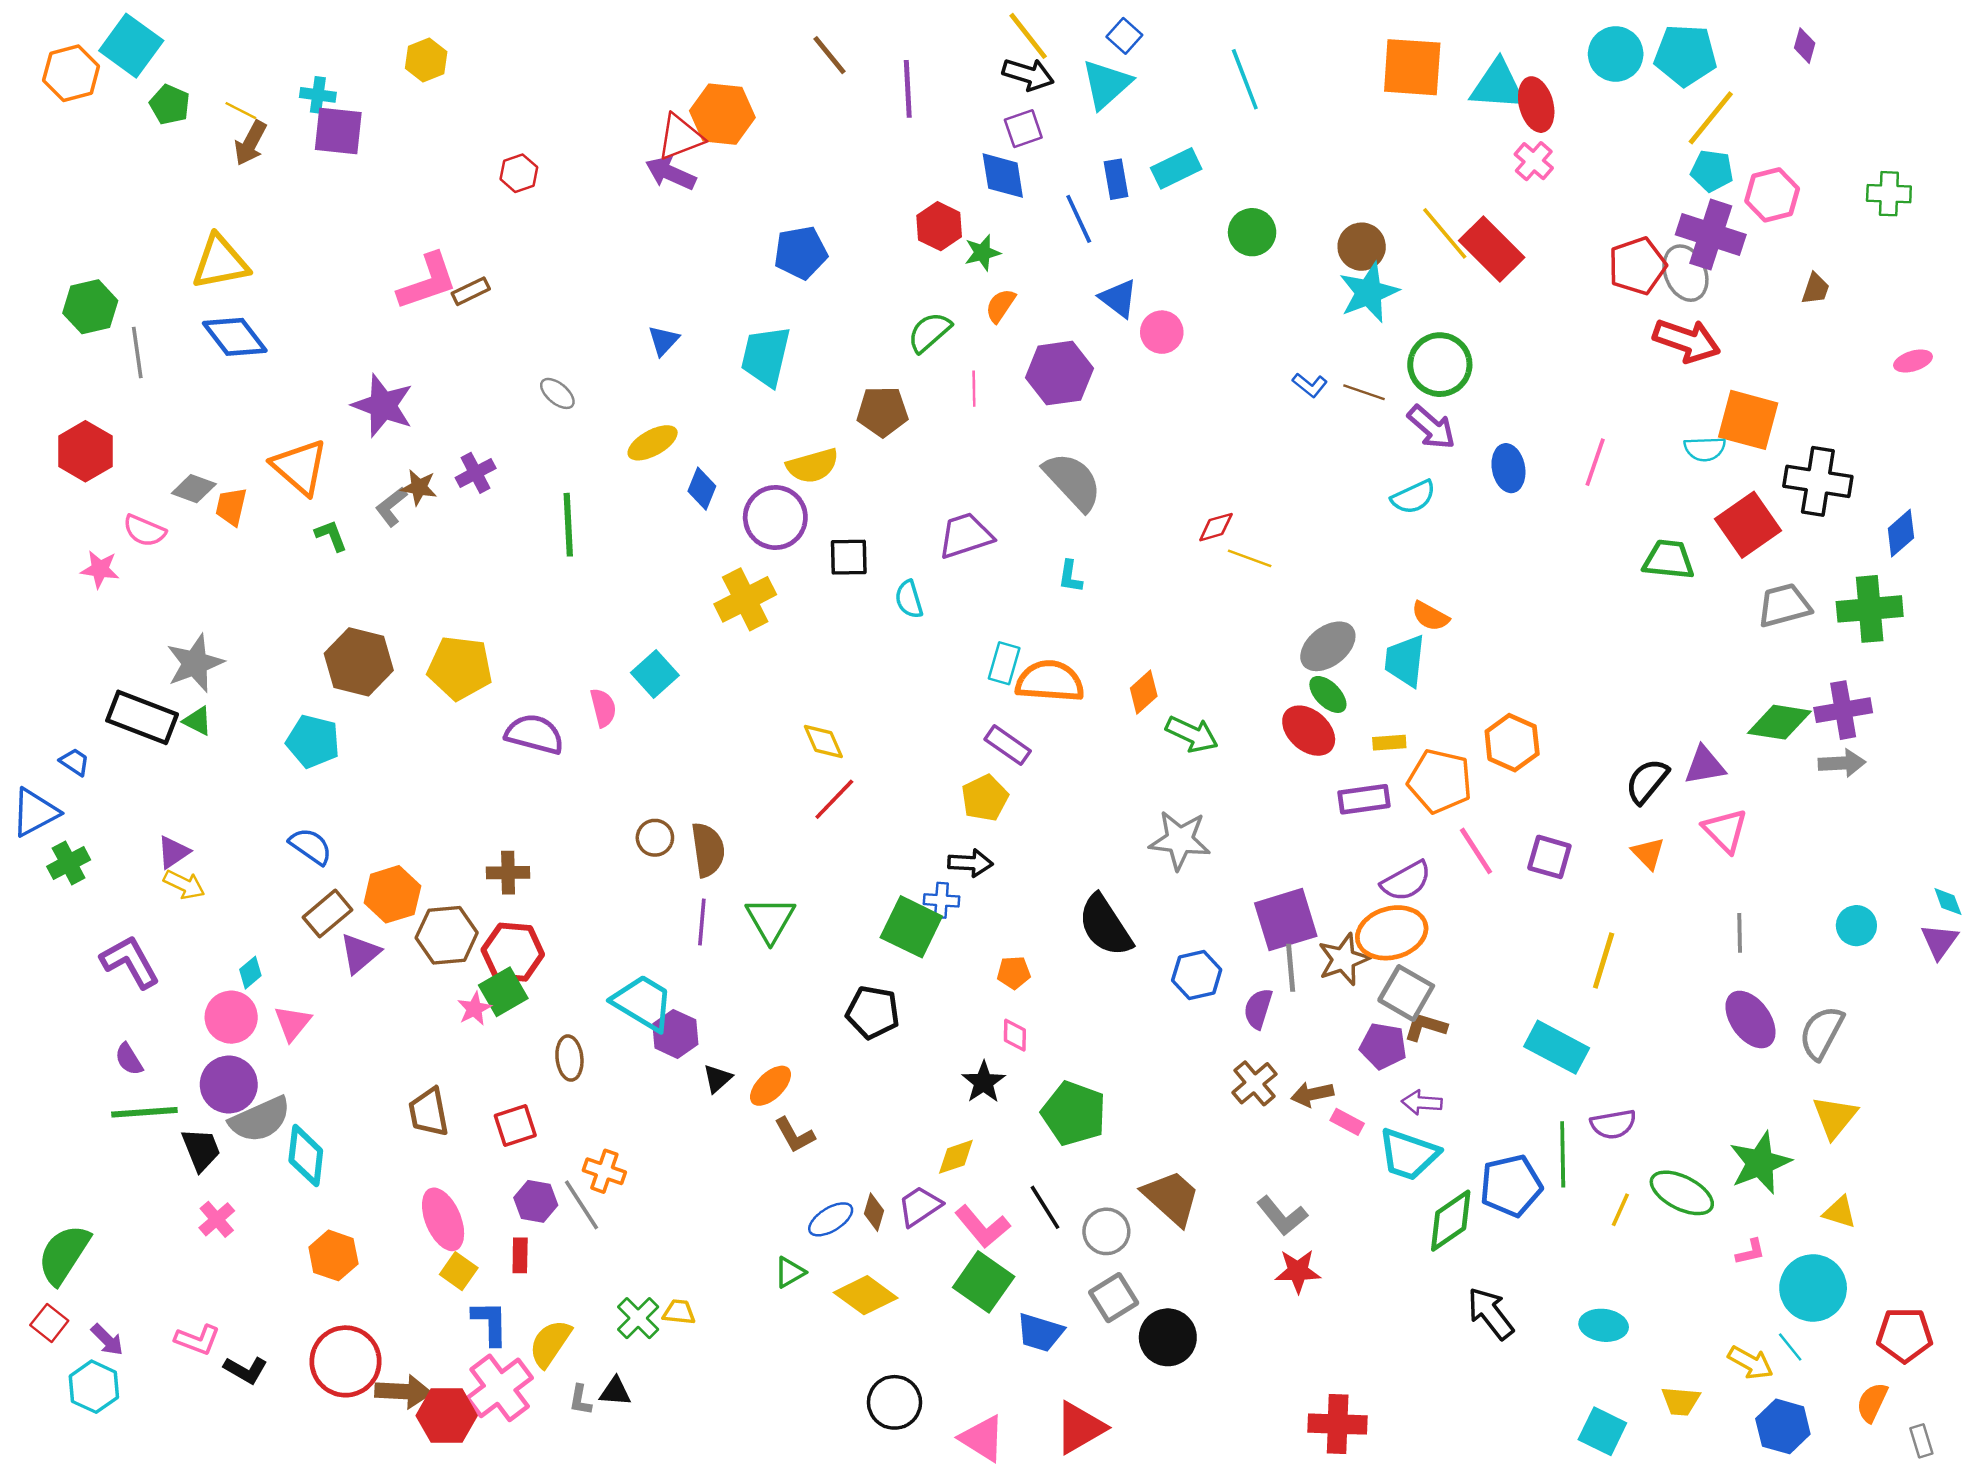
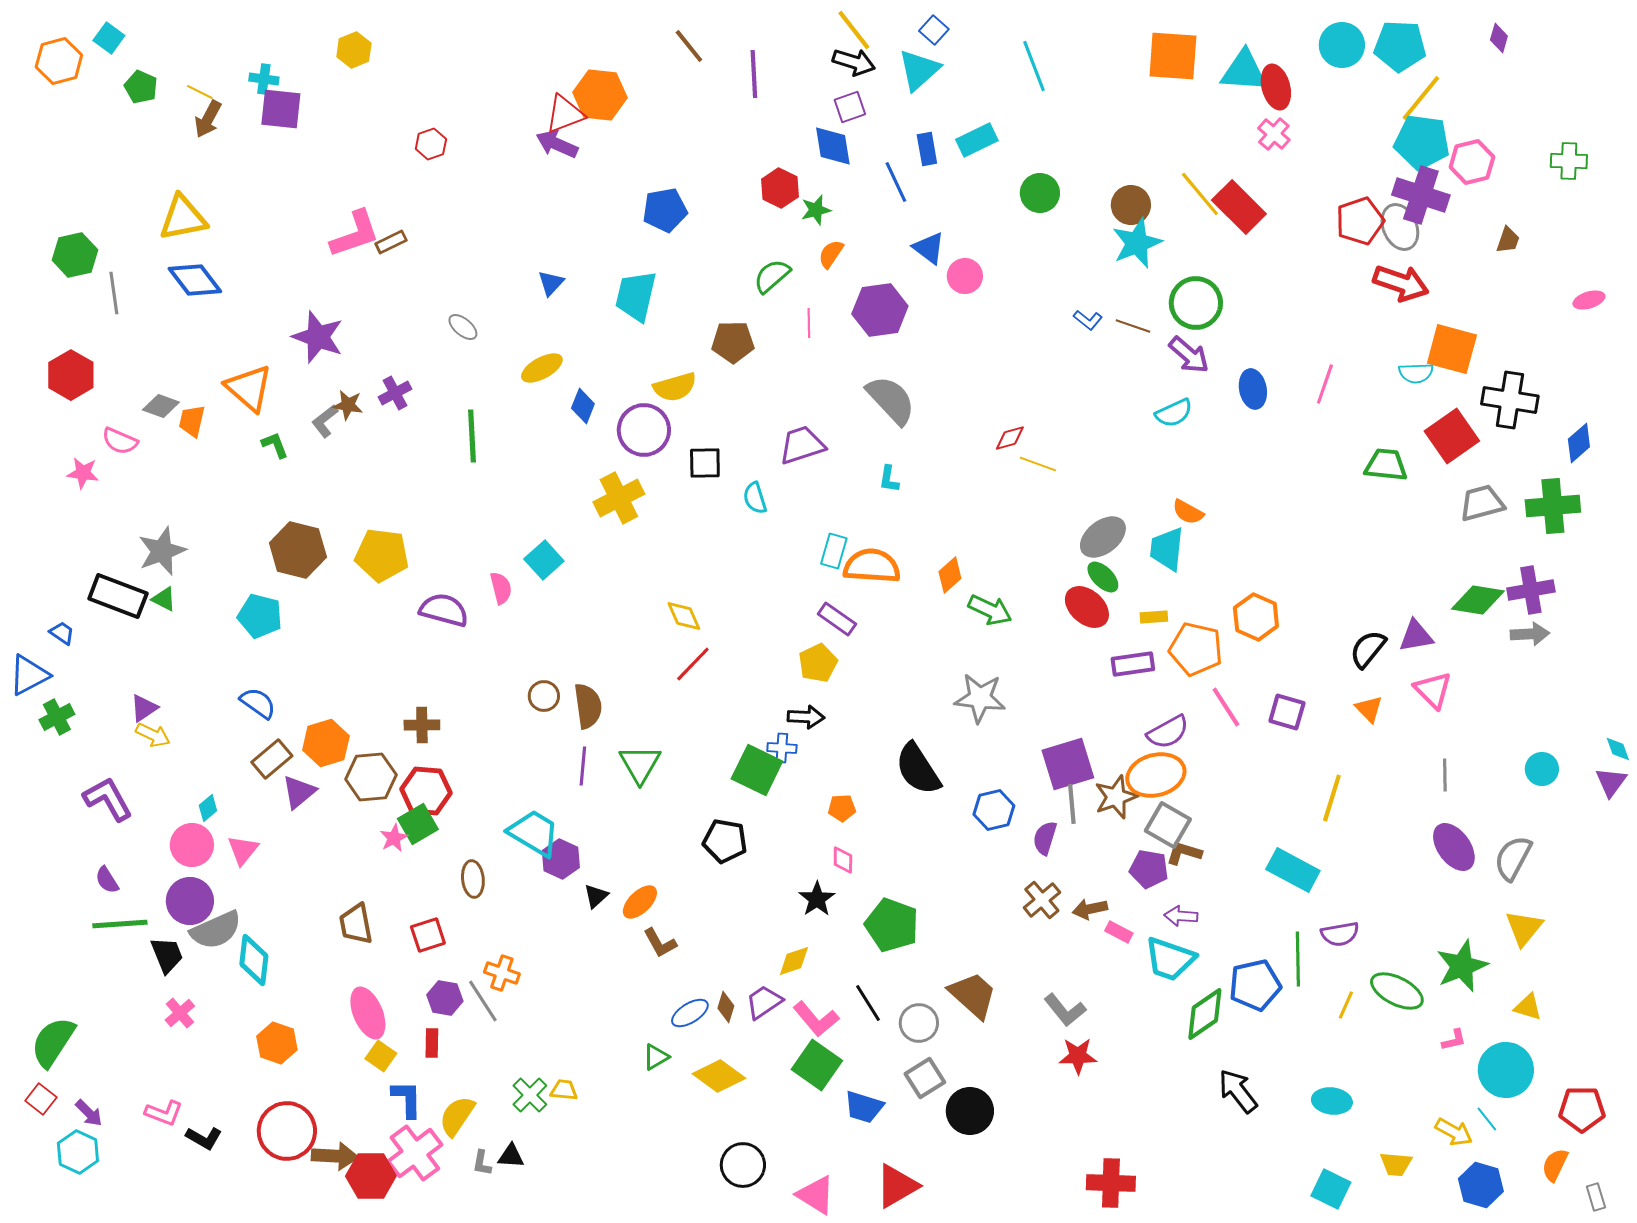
cyan square: (131, 46) -> (109, 38), size x0.6
cyan pentagon: (1712, 171) -> (1422, 142), size x1.6

